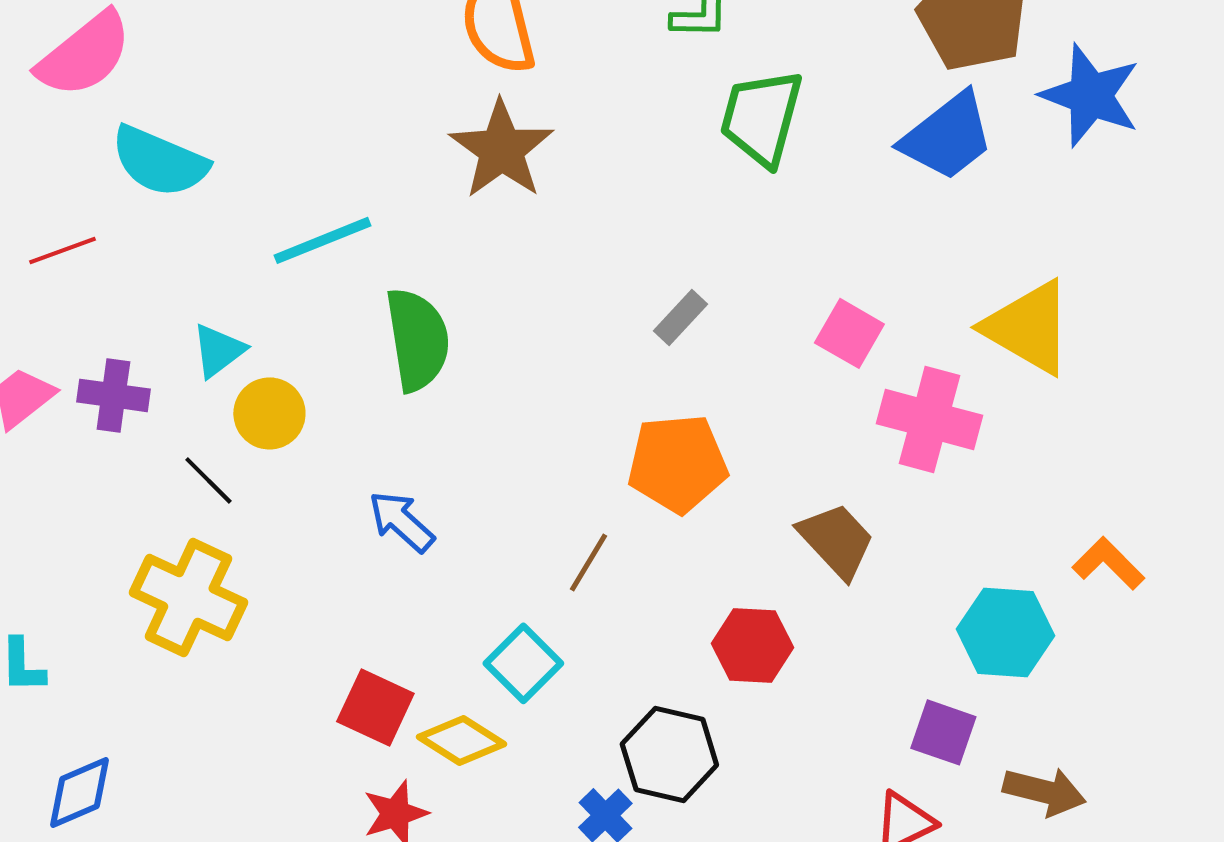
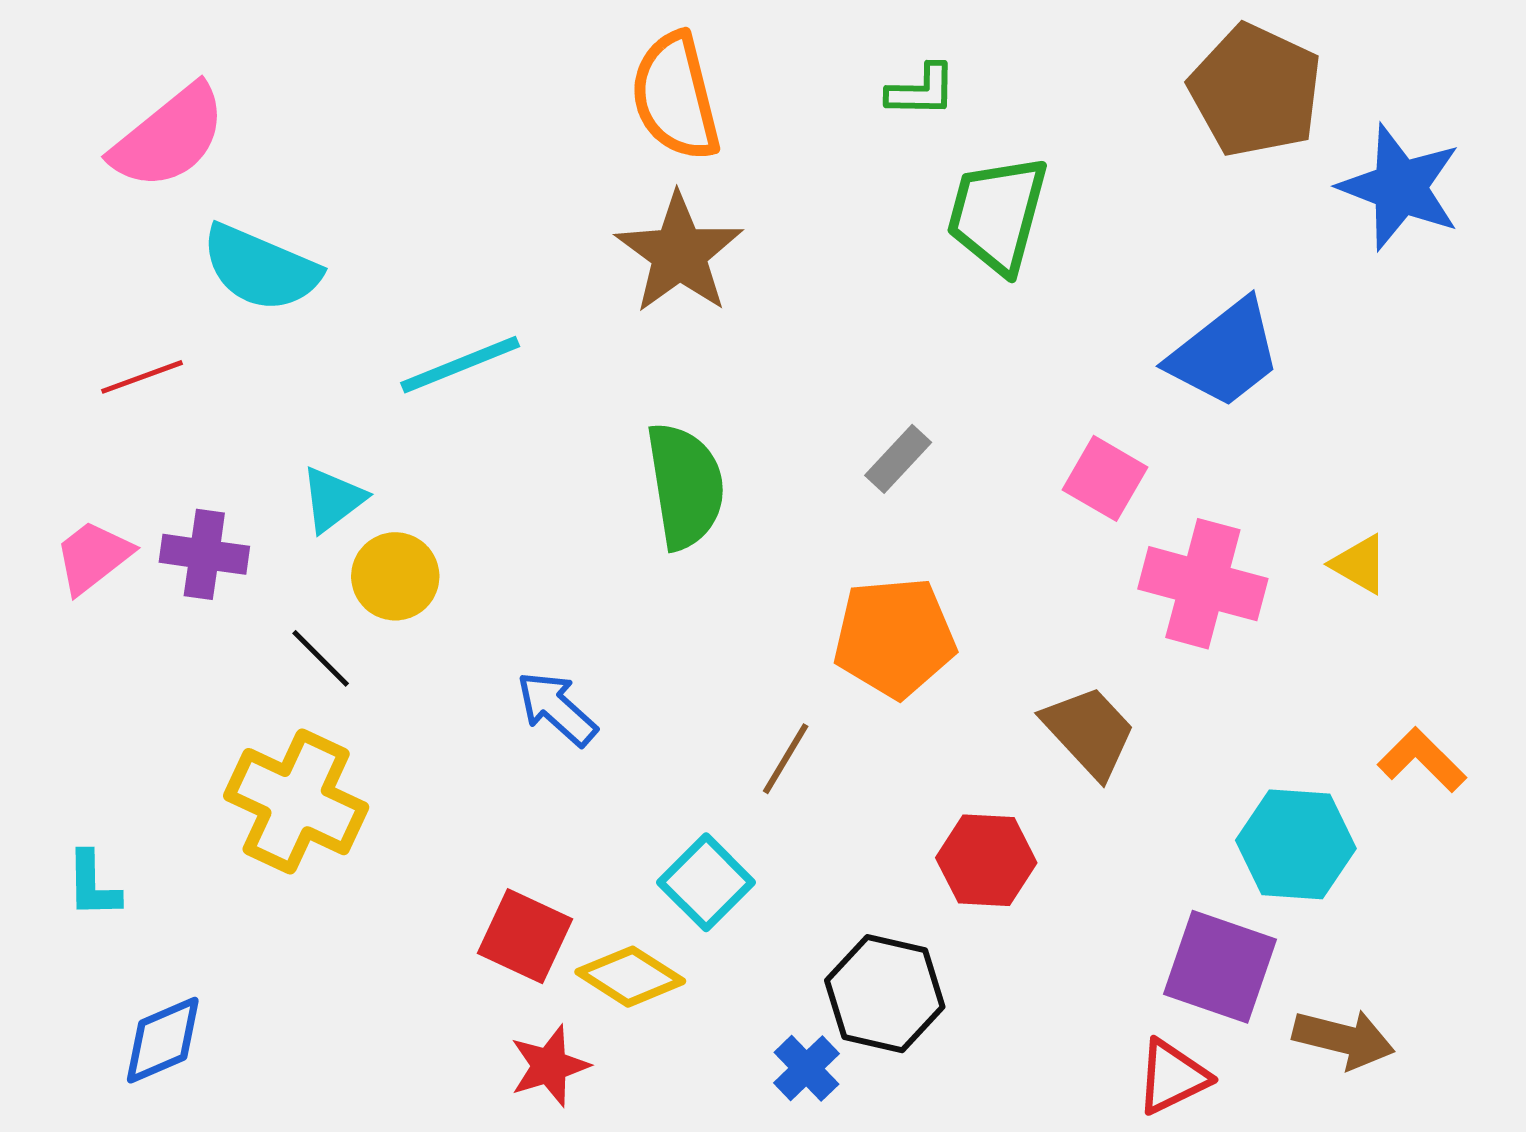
blue trapezoid: (947, 136) -> (1225, 354), moved
yellow triangle: (1028, 327) -> (1360, 564), moved, size x0.5
green semicircle: (417, 339) -> (685, 486), moved
purple square: (943, 732) -> (1220, 967), size x1.4

